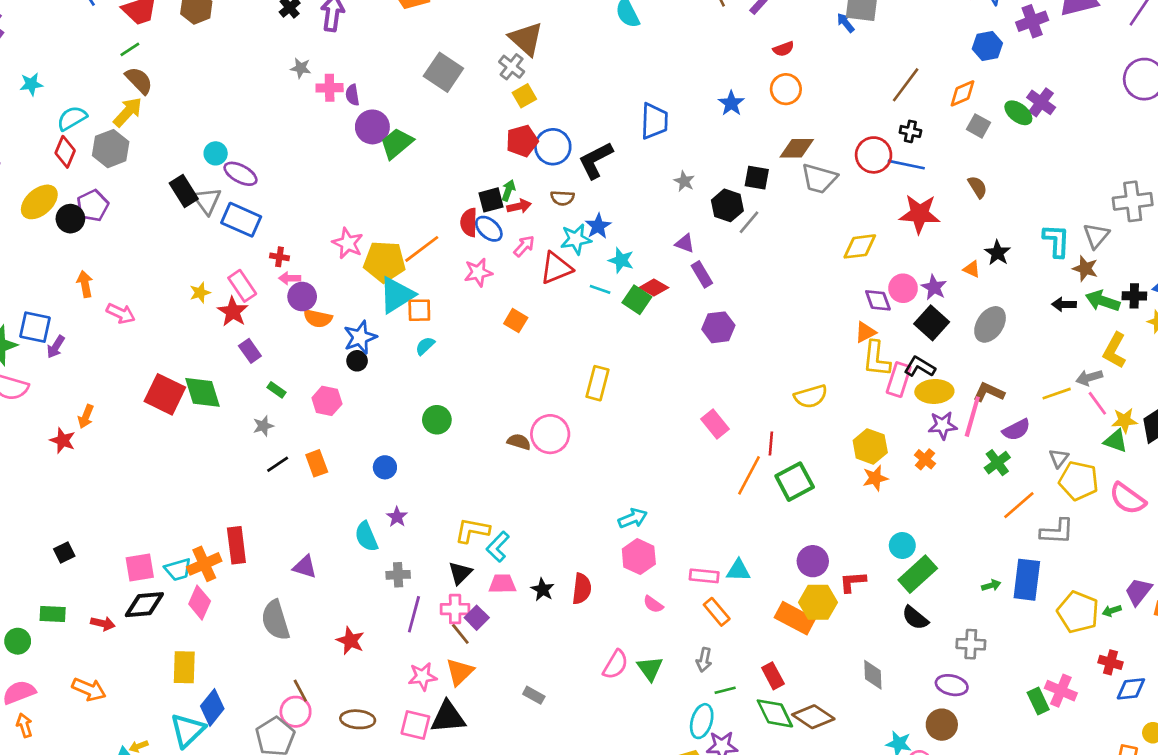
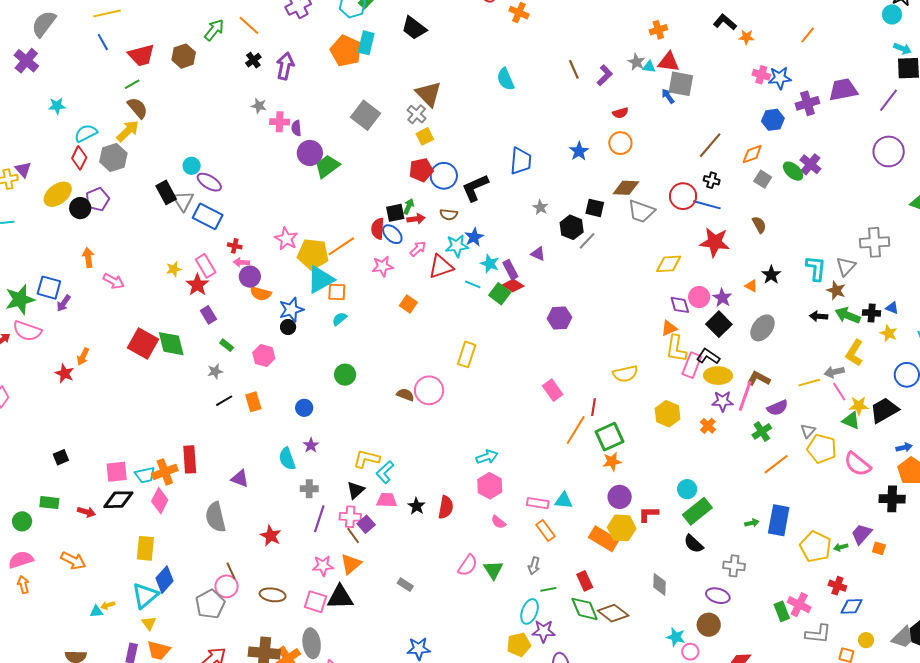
purple rectangle: (702, 274) -> (510, 270), moved
orange star: (875, 478) -> (612, 461), moved
gray L-shape: (1057, 532) -> (818, 634), moved

